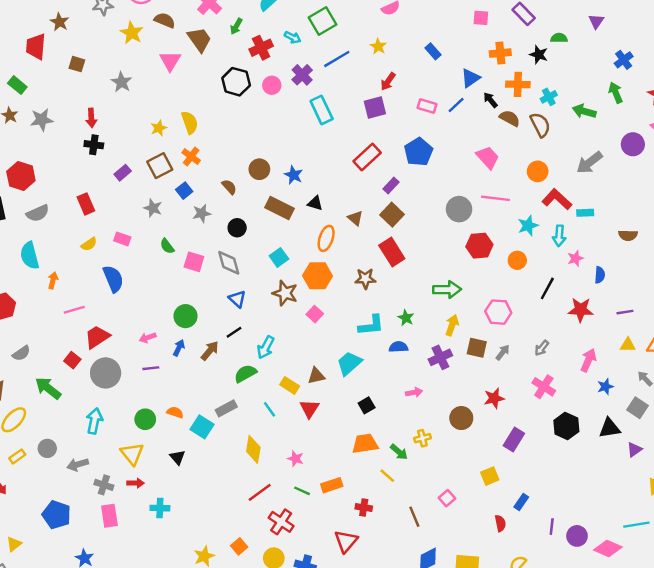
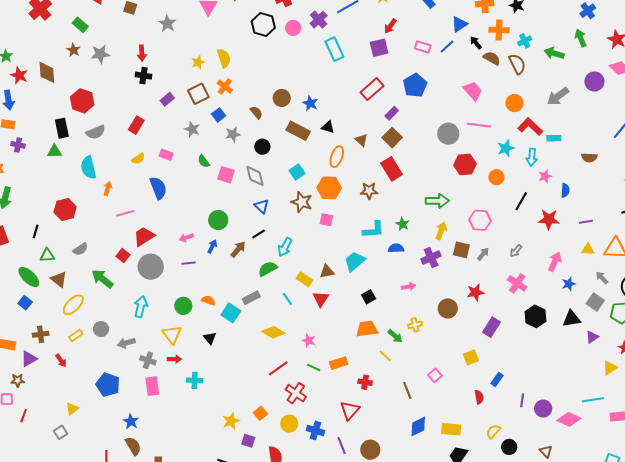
red rectangle: (86, 204) -> (136, 125), turned 54
pink square: (315, 314) -> (326, 220), turned -32
yellow diamond: (253, 449) -> (273, 332), turned -70

